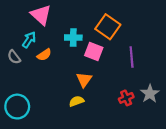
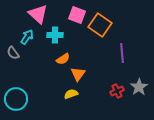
cyan cross: (73, 38) -> (55, 35), moved
pink square: (94, 52) -> (77, 15), moved
orange semicircle: (44, 55) -> (63, 59), moved

